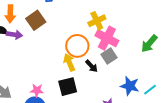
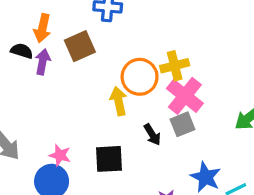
purple arrow: (15, 35) -> (43, 62), turned -98
orange circle: (77, 46) -> (140, 77), moved
yellow arrow: (69, 62) -> (119, 101), moved

